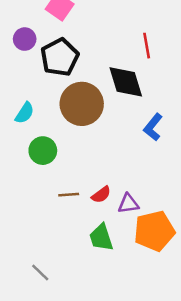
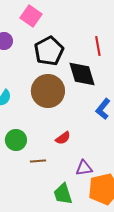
black pentagon: (60, 57) -> (49, 51), moved
green circle: (43, 151) -> (16, 140), moved
red semicircle: (101, 195) -> (63, 138), moved

